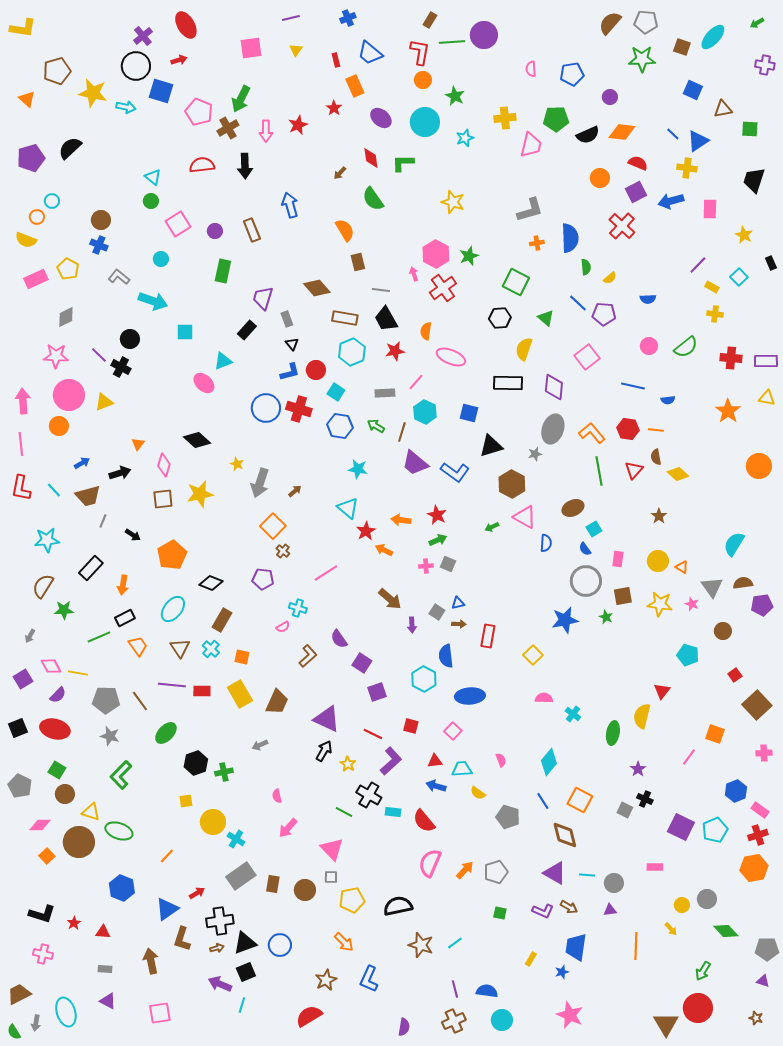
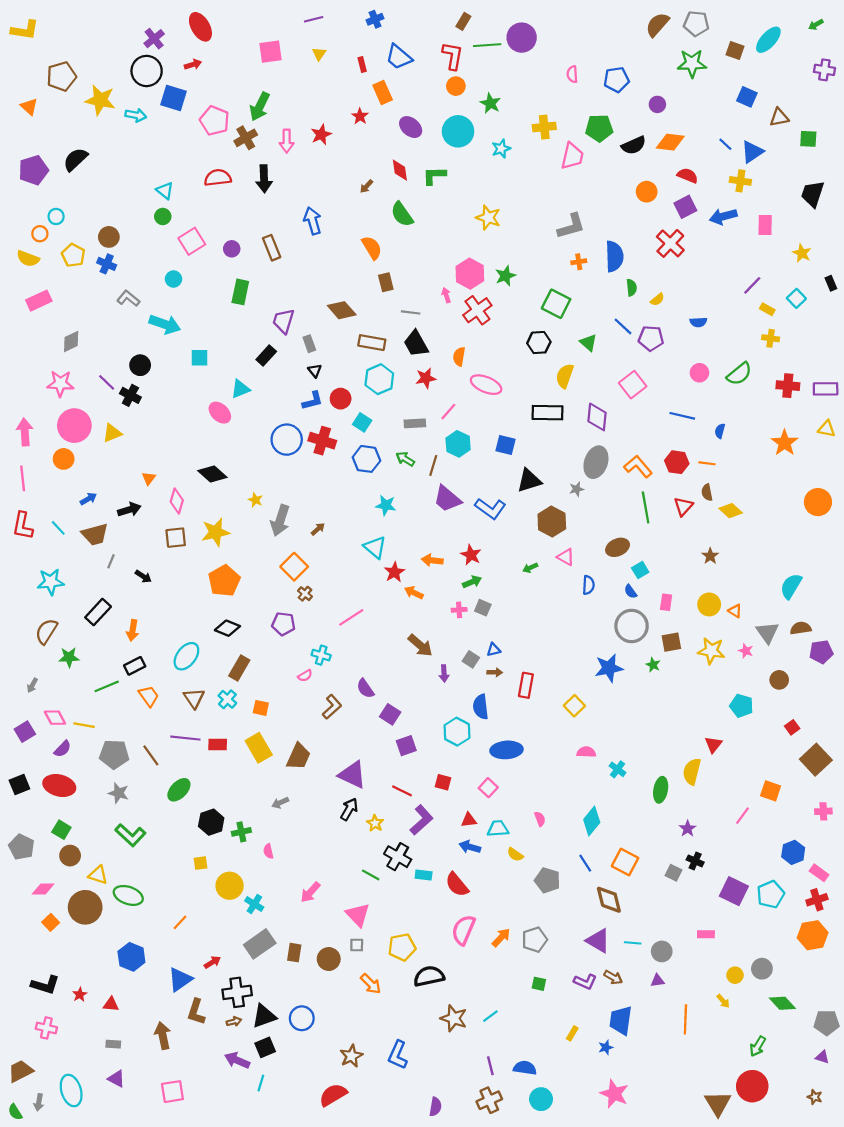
yellow pentagon: (68, 269) -> (73, 255), moved
blue semicircle: (668, 400) -> (720, 431), turned 112
pink triangle: (525, 517) -> (566, 557), size x0.7
orange pentagon: (172, 555) -> (224, 581), moved
green L-shape: (121, 775) -> (130, 835), turned -92
pink semicircle: (277, 796) -> (268, 851), moved
yellow pentagon: (352, 900) -> (402, 947), moved
orange arrow: (344, 942) -> (371, 984), moved

